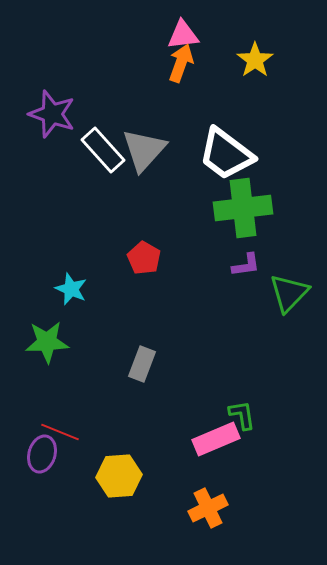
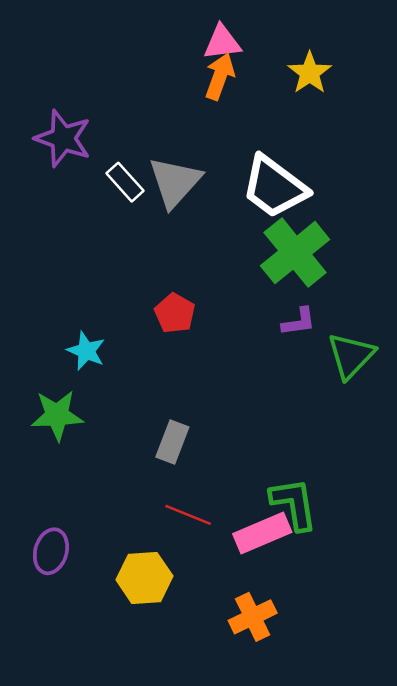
white rectangle: (103, 150) -> (125, 182), size x0.7
green cross: (243, 208) -> (295, 253), turned -32
green L-shape: (242, 415) -> (294, 504), size x1.5
red line: (60, 432) -> (188, 515), moved

